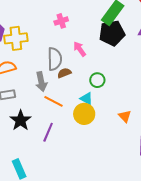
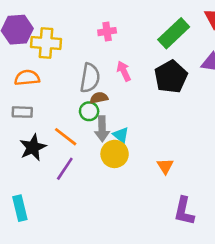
black pentagon: (112, 33) -> (171, 77), moved, turned -30
green circle: (97, 80) -> (89, 111), moved
gray arrow: (41, 82) -> (102, 129), moved
orange line: (54, 101) -> (66, 137), moved

